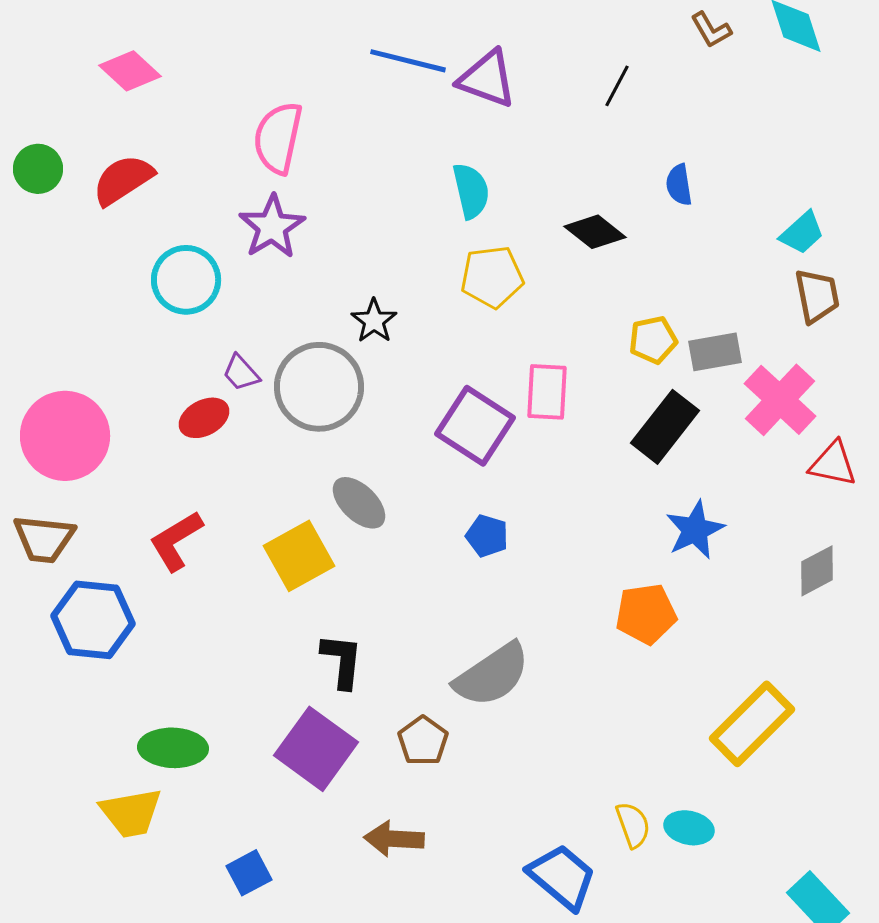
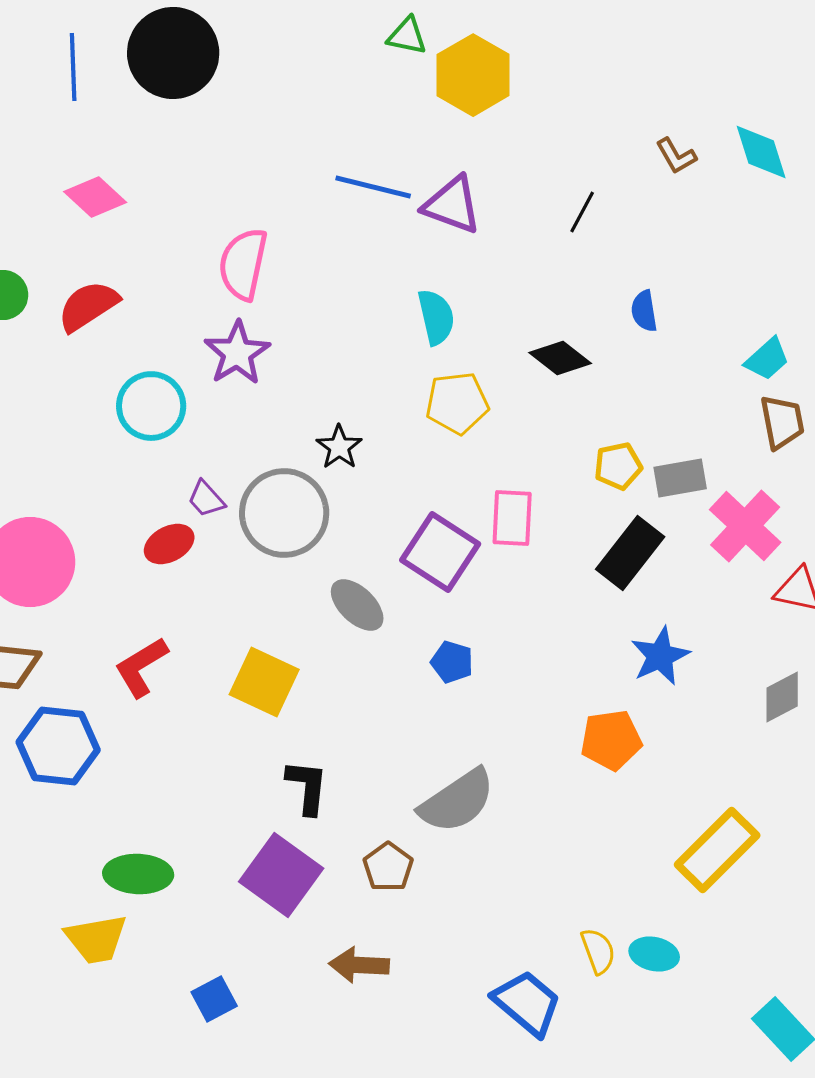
gray ellipse: (359, 503) -> (357, 605), moved
yellow square: (299, 556) -> (264, 682), turned -36

